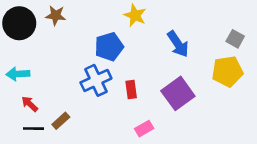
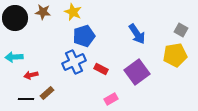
yellow star: (135, 15) -> (73, 12), moved
red rectangle: (131, 90) -> (101, 69), turned -56
red arrow: (30, 104) -> (31, 75), moved, turned -56

